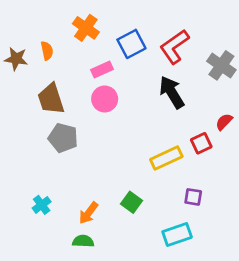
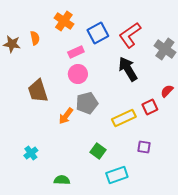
brown trapezoid: (51, 99) -> (38, 91), moved
gray pentagon: (63, 138) -> (87, 103), moved, turned -30
orange arrow: (89, 213) -> (66, 116), moved
cyan rectangle: (177, 234) -> (117, 175), moved

